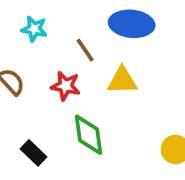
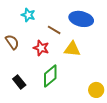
brown line: (85, 50) -> (54, 30), turned -32
green diamond: (89, 135) -> (50, 76), turned 50

